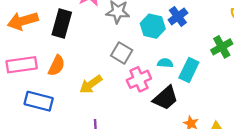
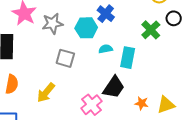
cyan semicircle: (165, 63) -> (106, 49), moved
pink cross: (139, 79) -> (91, 105), moved

